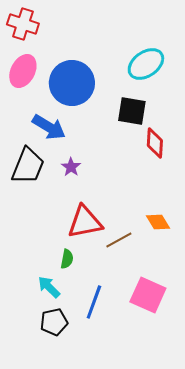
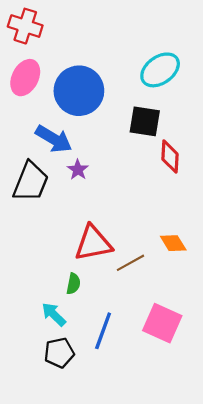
purple star: (71, 167) -> (78, 170), moved

